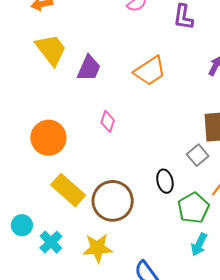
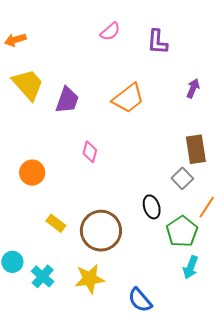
orange circle: (48, 138) -> (32, 173), size x0.7
yellow rectangle: (68, 190) -> (56, 223), size x0.6

